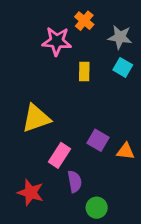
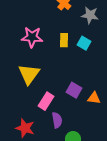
pink star: (57, 41) -> (32, 37), moved
cyan square: (123, 67) -> (84, 43), moved
yellow triangle: (36, 118) -> (29, 74), turned -35

